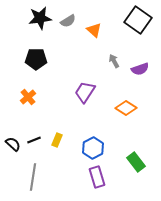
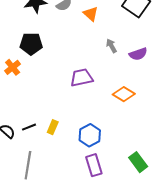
purple trapezoid: (85, 92) -> (82, 78), turned 45
orange cross: (28, 97) -> (13, 67), moved
green rectangle: (136, 162) -> (138, 162), moved

